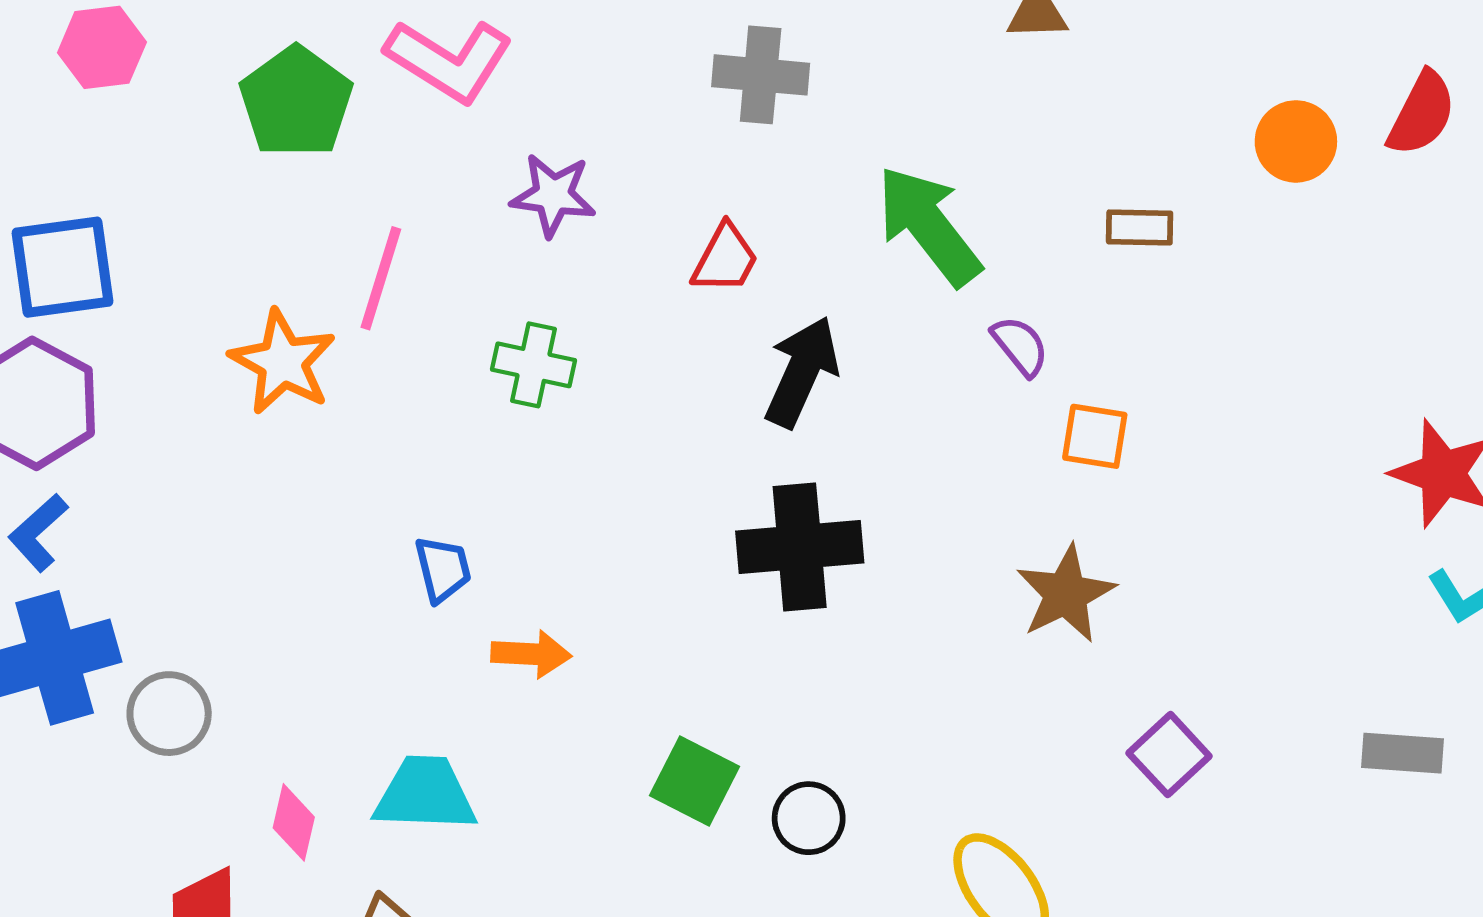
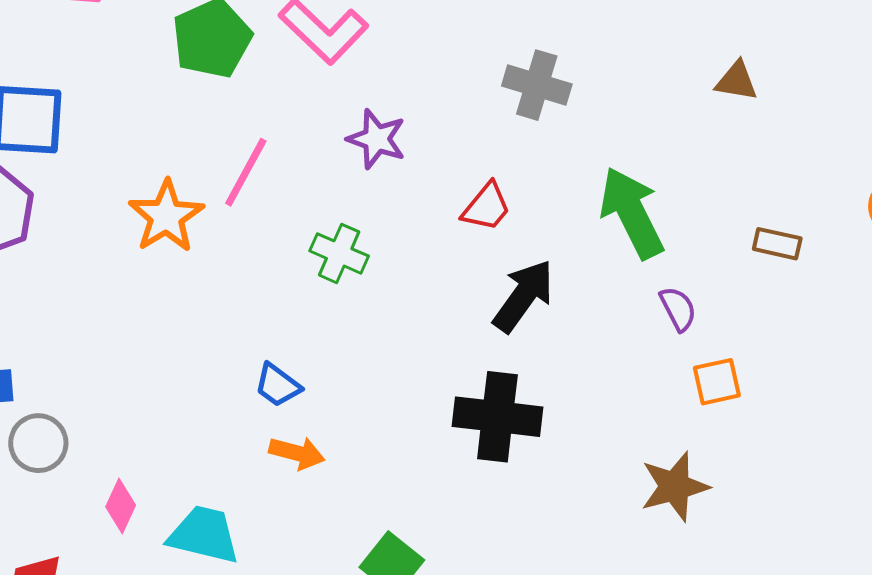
orange square: (1095, 436) -> (717, 382), turned -33
blue trapezoid: (443, 569) -> (278, 385), moved, turned 129
pink diamond: (294, 822) -> (121, 506), moved

